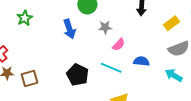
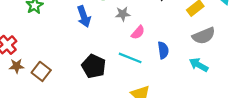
blue semicircle: (141, 61) -> (163, 50), turned 77
brown square: (29, 78) -> (41, 71), turned -36

